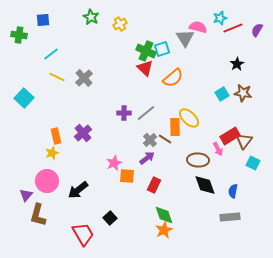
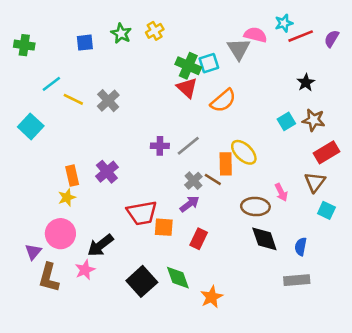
green star: (91, 17) -> (121, 33), moved
blue square: (43, 20) -> (85, 43), moved
cyan line: (51, 54) -> (51, 84), moved
red rectangle: (230, 136) -> (326, 152), moved
pink star: (114, 163) -> (85, 270), moved
green diamond: (164, 215) -> (178, 278), moved
black square: (110, 218) -> (142, 281), size x1.6
red trapezoid: (83, 234) -> (142, 213), moved, turned 110

